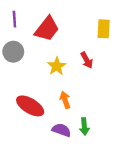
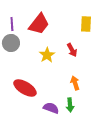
purple line: (14, 19) -> (12, 24), moved
orange arrow: (65, 100) -> (75, 83), moved

